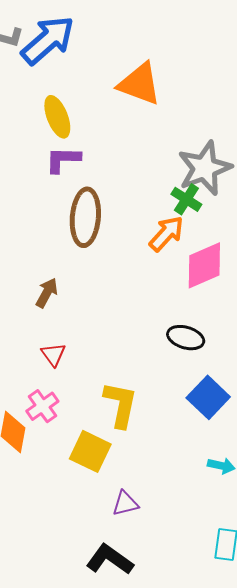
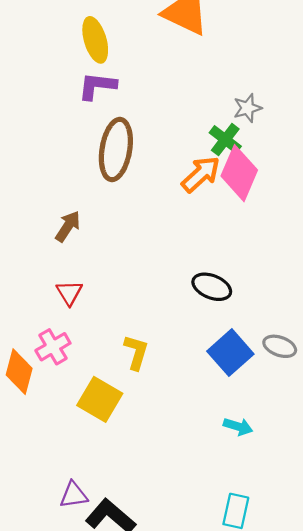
gray star: (205, 168) -> (247, 108), size x0.5
pink diamond: (204, 265) -> (239, 173), moved, turned -48
yellow L-shape: (121, 405) -> (136, 352), size x0.7
purple triangle: (125, 503) -> (74, 495), moved

